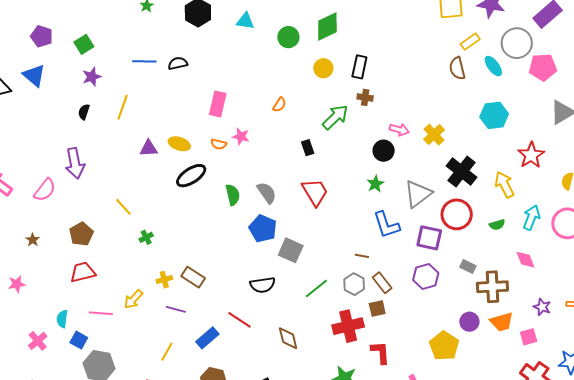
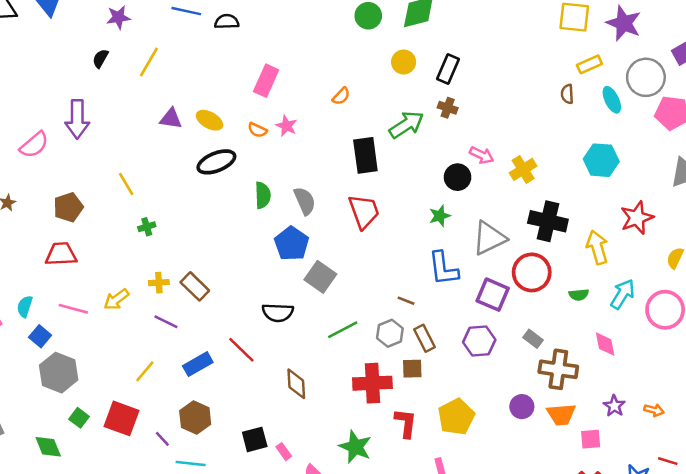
brown semicircle: (457, 68) -> (567, 94), size x0.7
black rectangle: (308, 148) -> (365, 155), size x1.8
black cross: (462, 172) -> (548, 221), turned -36
yellow pentagon: (444, 346) -> (456, 417), moved

